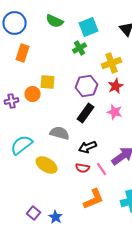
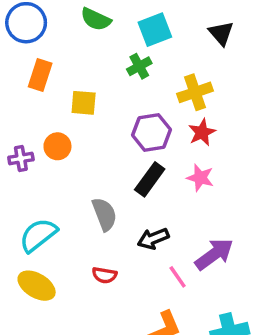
yellow square: (48, 82) -> (84, 103), moved
gray semicircle: (60, 133) -> (104, 214), turned 54
yellow ellipse: (47, 165) -> (37, 286), moved
red semicircle: (83, 168) -> (104, 275), moved

